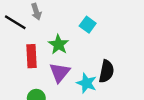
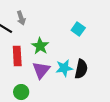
cyan square: (88, 25) -> (78, 29), moved
cyan star: (87, 83) -> (64, 68), moved, turned -30

